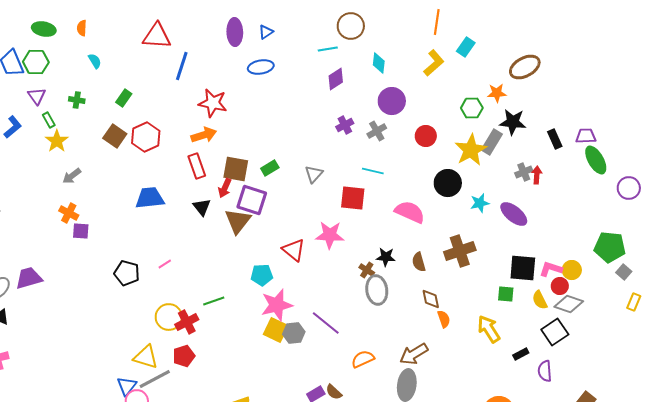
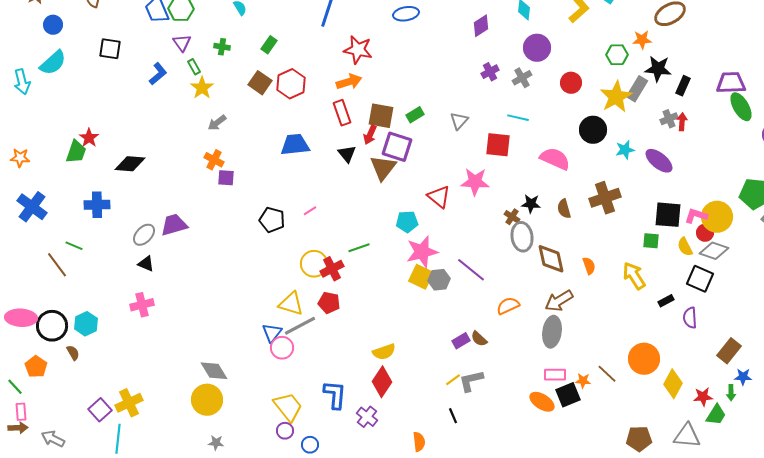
purple trapezoid: (586, 136) -> (731, 83), size x1.4
black rectangle: (555, 139) -> (683, 86), moved, turned 48
yellow circle: (572, 270) -> (717, 217), size x1.6
brown diamond: (431, 299) -> (551, 259), moved, size x1.5
black square: (555, 332) -> (700, 279), turned -32
red pentagon: (184, 356) -> (329, 303), turned 30

